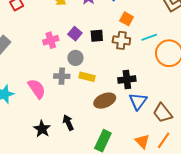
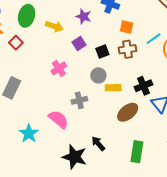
purple square: (75, 34) -> (79, 43), moved, turned 32
gray circle: (75, 58) -> (98, 75), moved
yellow rectangle: (87, 77) -> (113, 88), moved
black star: (42, 129) -> (75, 157), size x1.4

